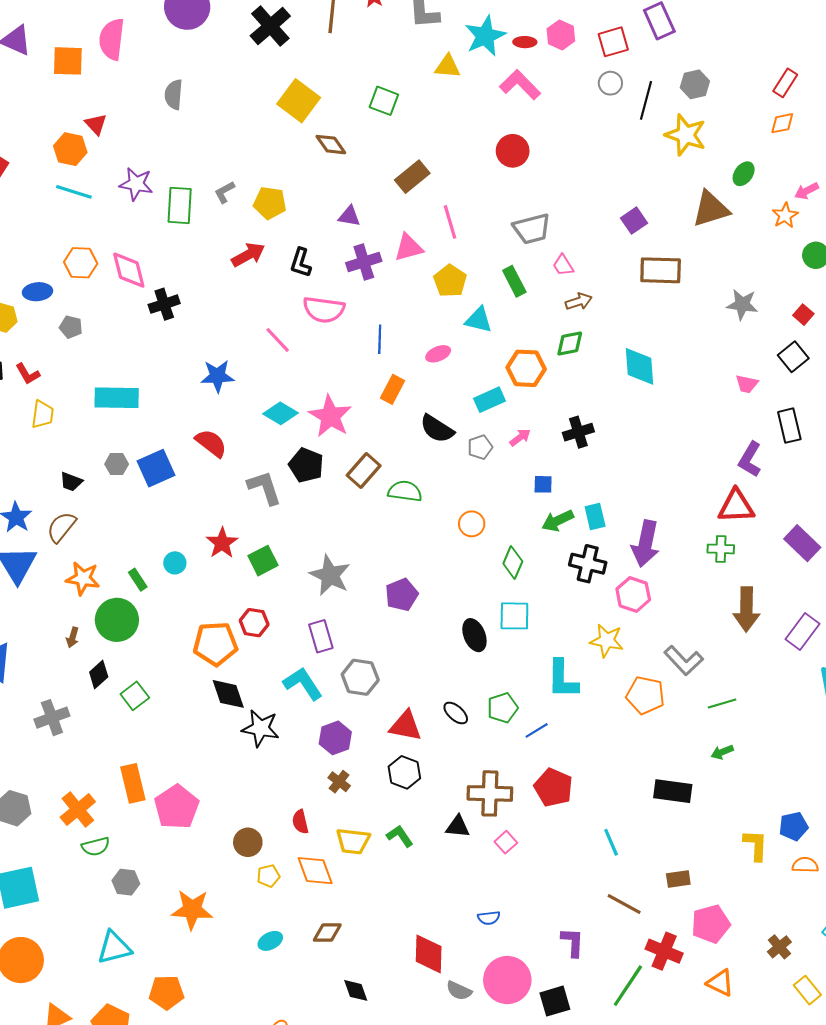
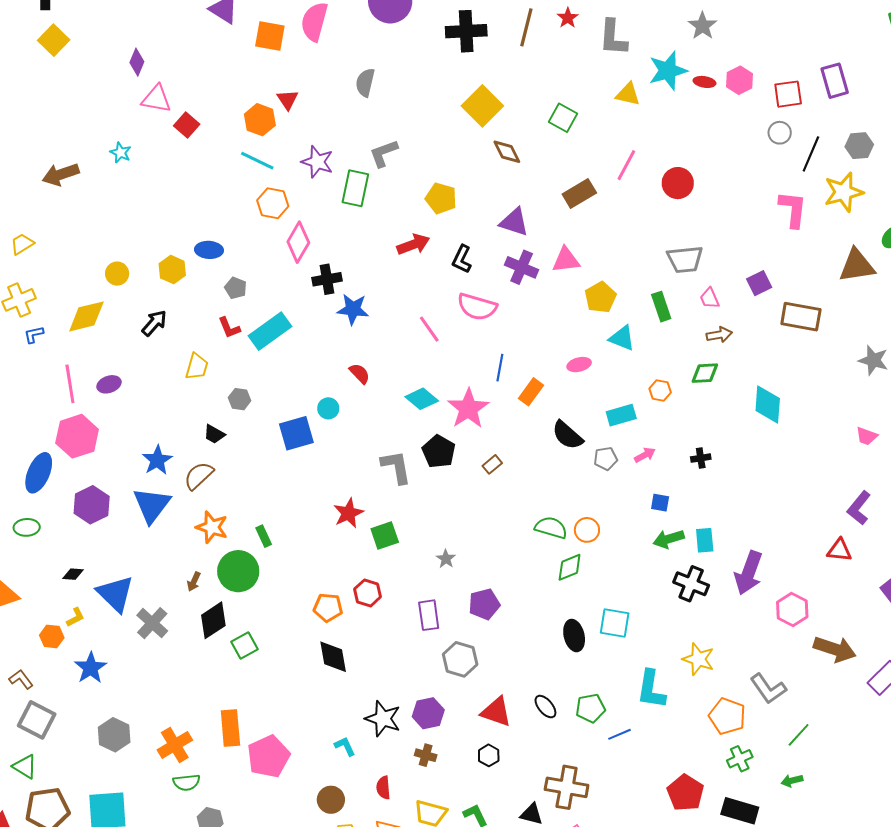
black cross: (270, 26) -> (466, 31), turned 30
pink L-shape: (520, 85) -> (793, 209), moved, turned 42
yellow star: (686, 135) -> (844, 192), turned 30
gray L-shape: (224, 192) -> (384, 153), moved, size x1.4
purple triangle: (349, 216) -> (514, 222), size x1.4
purple square: (634, 221) -> (759, 283), moved
pink line: (450, 222) -> (626, 165), moved, turned 36
purple cross: (364, 262) -> (522, 267), turned 32
orange hexagon: (81, 263) -> (273, 203), moved
pink diamond: (129, 270) -> (298, 242), turned 36
blue line: (380, 339) -> (500, 368), moved
orange hexagon: (526, 368) -> (660, 391), size x0.6
red L-shape: (28, 374) -> (229, 328), moved
blue star: (217, 376) -> (353, 309), moved
cyan rectangle: (117, 398) -> (270, 331), moved, turned -45
black cross: (578, 432) -> (701, 458), size x0.7
red semicircle: (211, 443) -> (360, 374), moved, size x0.7
gray hexagon: (117, 464) -> (240, 399), moved
brown rectangle: (364, 470) -> (492, 464), size x0.6
green semicircle: (405, 491) -> (551, 528), moved
red triangle: (736, 506) -> (839, 550), size x0.7
green cross: (721, 549) -> (740, 759), moved, turned -35
green diamond: (513, 562) -> (570, 567), moved, turned 36
cyan circle: (175, 563) -> (328, 408), moved
gray star: (330, 575) -> (446, 559), size x0.5
pink hexagon: (633, 594) -> (792, 610), moved
purple pentagon: (402, 595) -> (484, 604), moved
brown arrow: (746, 609) -> (835, 649), turned -81
orange pentagon: (215, 644) -> (328, 608), size x0.7
black diamond: (99, 675) -> (213, 620), size x1.4
cyan L-shape: (303, 684) -> (345, 746), moved, size x0.6
green line: (722, 704) -> (799, 735), turned -40
gray cross: (52, 718) -> (152, 623), moved, turned -36
black star: (260, 728) -> (383, 719), moved
black hexagon: (404, 772) -> (489, 755), size x0.7
brown cross: (339, 782) -> (426, 755), turned -30
red pentagon: (553, 788) -> (685, 793), moved

